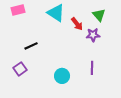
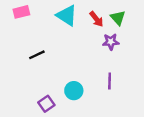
red arrow: (77, 24) -> (96, 19), moved
purple square: (20, 69) -> (46, 104), moved

